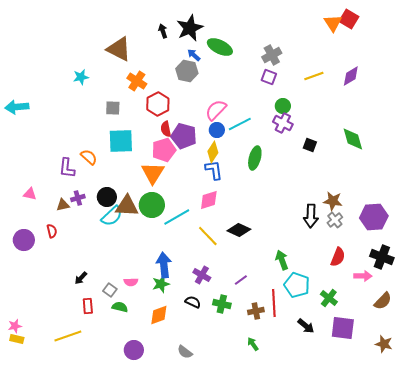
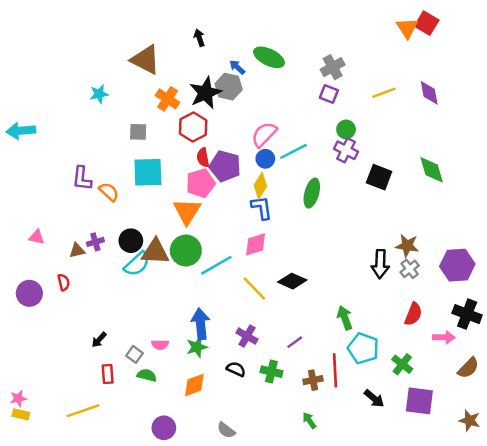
black star: (190, 28) -> (205, 93), moved
purple diamond: (351, 76) -> (429, 93), turned -70
black square: (310, 145) -> (379, 177), size x1.5
purple L-shape: (67, 168) -> (82, 178), moved

